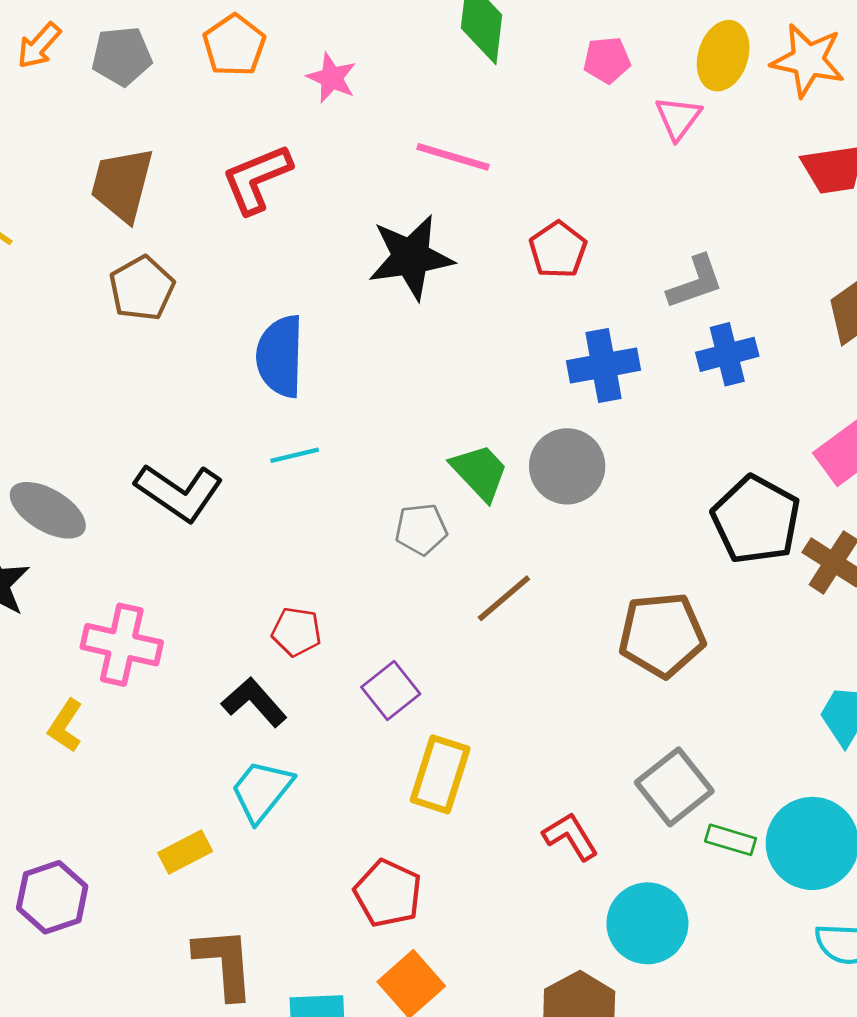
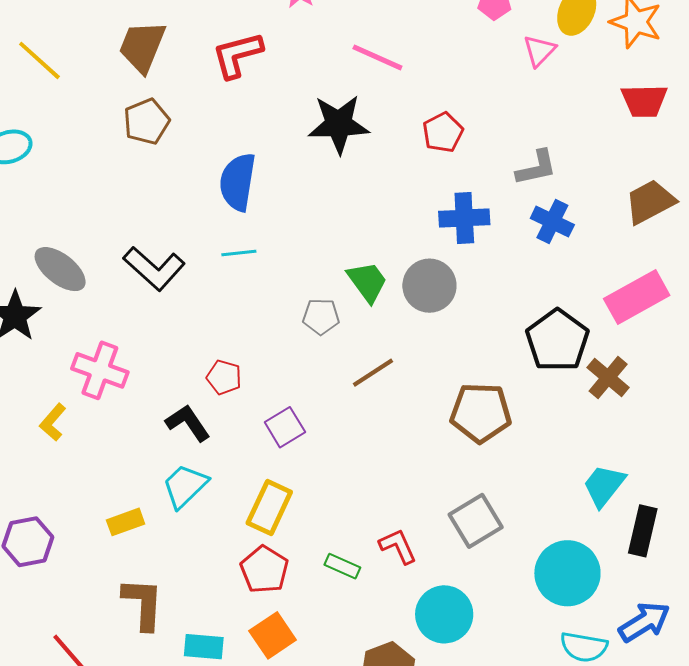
blue cross: (727, 354) -> (552, 221), turned 33
yellow rectangle: (440, 774) -> (269, 507), moved
green rectangle: (731, 840) -> (342, 566), moved

